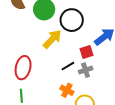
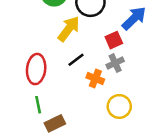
black line: (68, 66) -> (76, 60), moved
orange cross: (67, 90) -> (95, 79), moved

